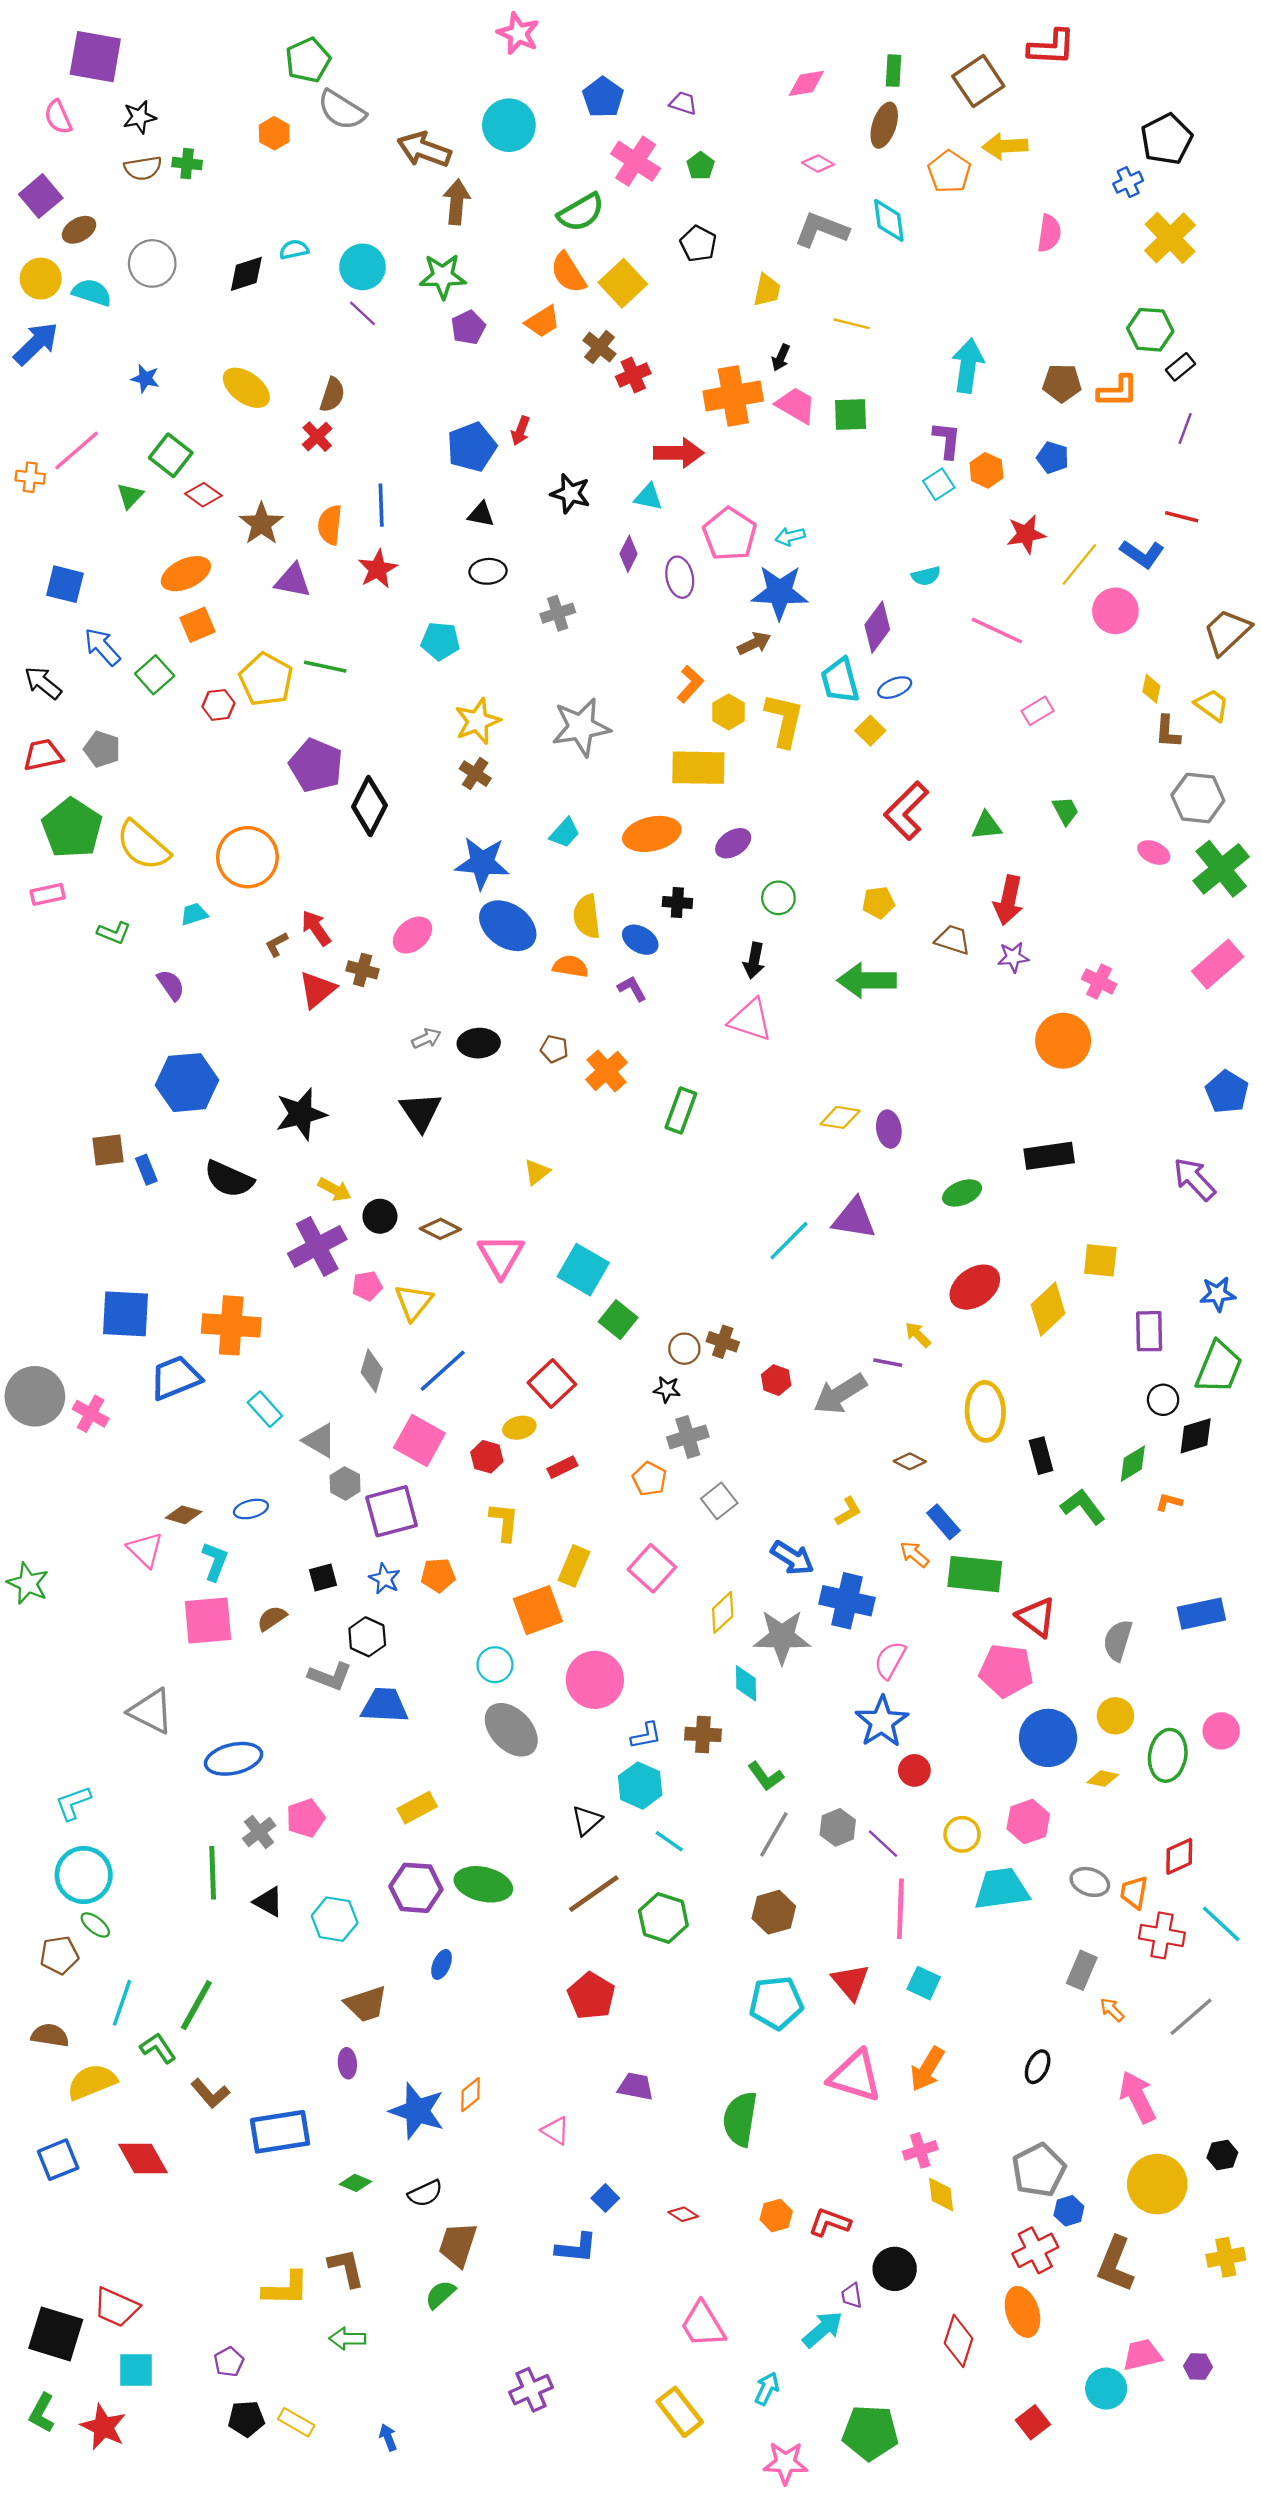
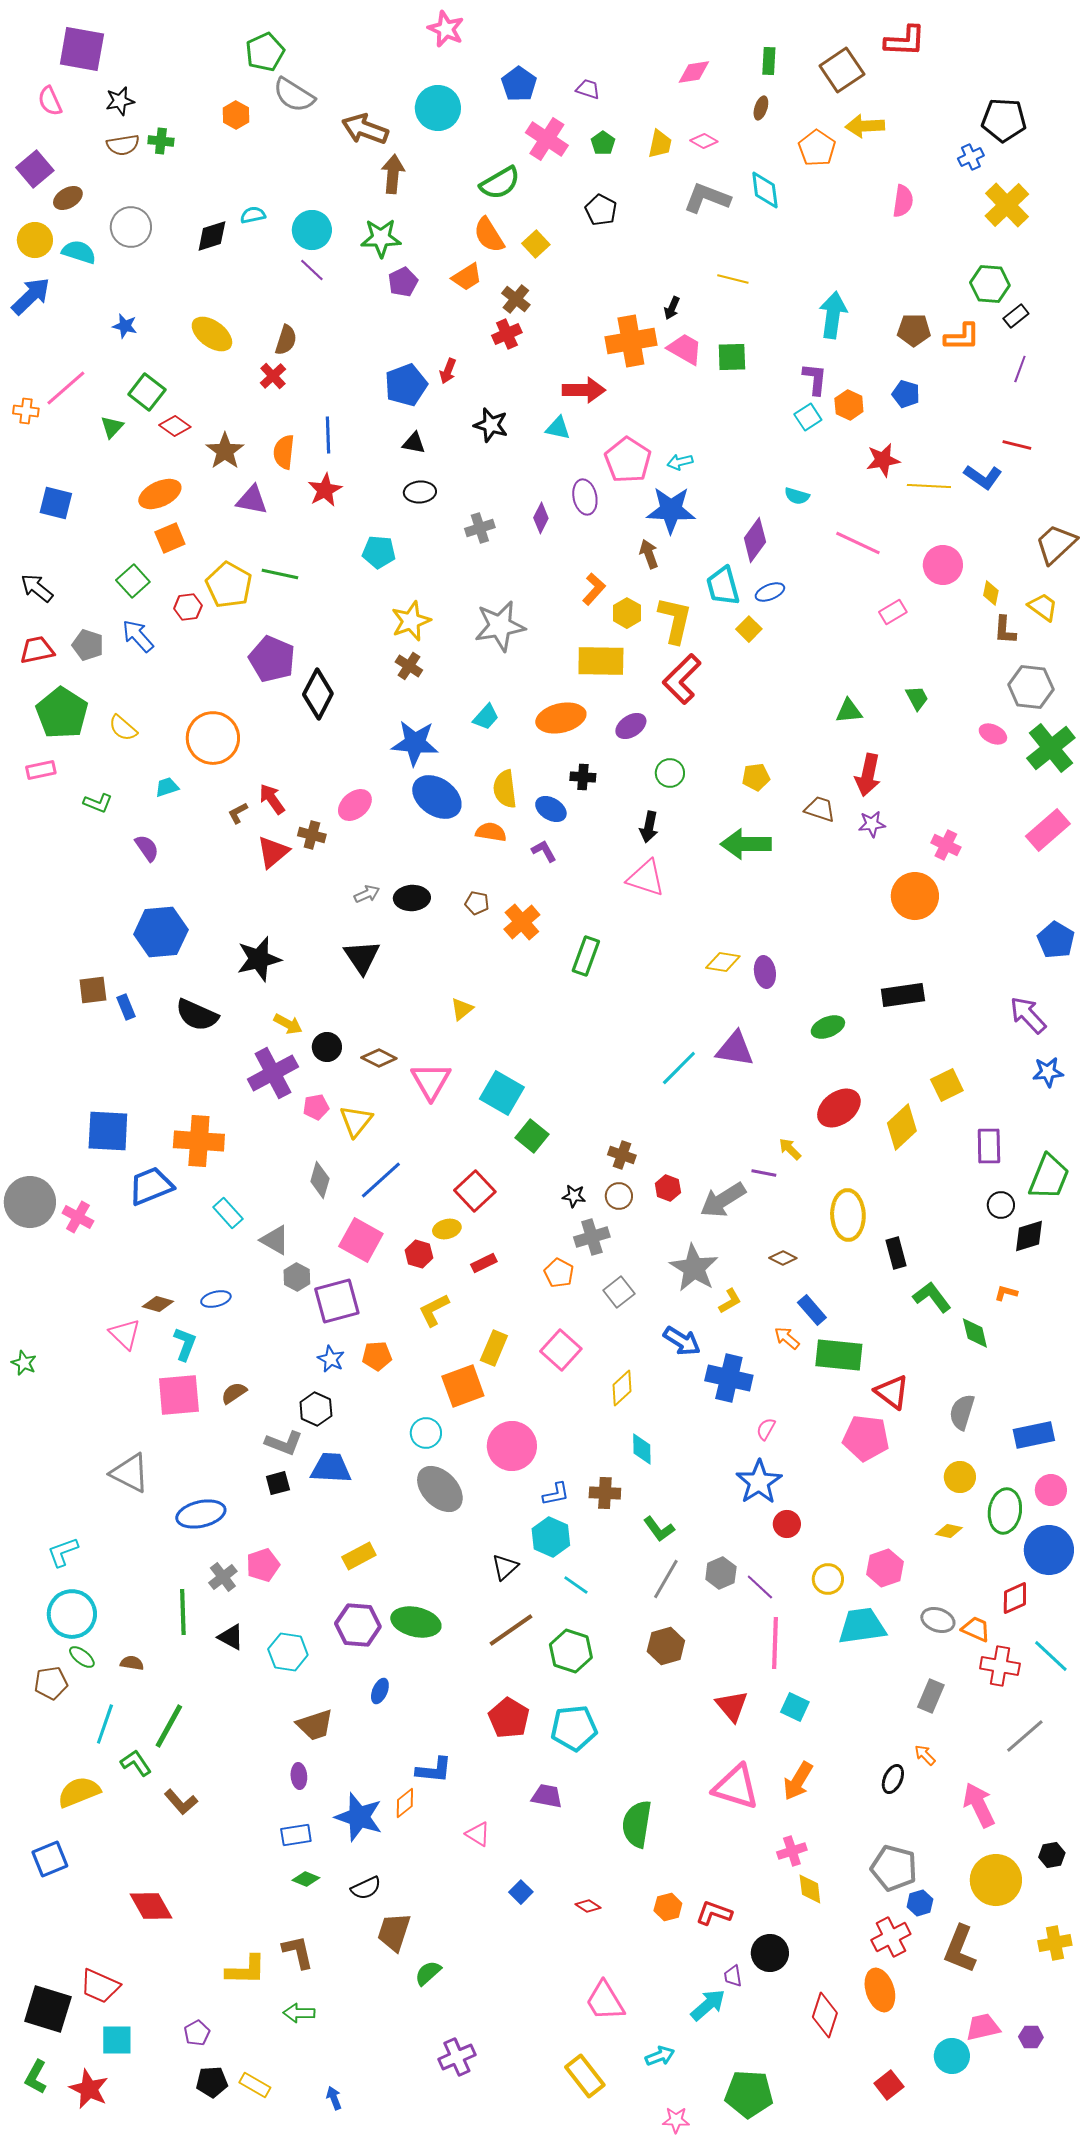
brown ellipse: (884, 125) -> (761, 108), size x0.6
black pentagon: (1167, 139) -> (1004, 120), turned 30
yellow square: (623, 283) -> (536, 244), size x0.7
yellow trapezoid: (767, 290) -> (660, 144), moved
red cross: (633, 375) -> (507, 334), moved
purple diamond: (629, 554) -> (541, 518), moved
yellow line: (1079, 564) -> (929, 486), turned 54
cyan semicircle: (926, 576) -> (797, 496), turned 30
pink circle: (1115, 611) -> (943, 565), moved
brown arrow: (754, 643) -> (649, 554), turned -84
blue arrow: (102, 647) -> (138, 636), moved
red L-shape: (906, 811) -> (682, 679), moved
yellow semicircle: (143, 846) -> (123, 728), size x0.6
yellow square: (1100, 1260) -> (947, 1085), turned -32
blue star: (1218, 1294) -> (1048, 1072), moved
brown circle: (684, 1349) -> (619, 1196), moved
green diamond: (1133, 1464) -> (975, 1333), moved, turned -72
yellow L-shape: (504, 1522) -> (434, 1310), turned -123
black square: (323, 1578) -> (278, 1483), moved
green star: (28, 1583) -> (24, 1363), size x0.7
blue rectangle: (1201, 1614) -> (1034, 1435), moved
gray star: (782, 1637) -> (694, 1268), moved, turned 30
pink semicircle: (890, 1660) -> (766, 1429), size x0.7
blue circle: (1048, 1738) -> (1049, 1550), moved
orange trapezoid: (1134, 1892) -> (976, 1629), turned 104
cyan pentagon: (776, 2003) -> (574, 1728), moved
orange arrow: (1112, 2010) -> (925, 1755), moved
brown semicircle: (50, 2035) -> (132, 1663), moved, size x0.7
blue rectangle: (280, 2132) -> (296, 1835), moved, size x0.6
red diamond: (143, 2159) -> (151, 1906), moved
gray pentagon: (1039, 2170) -> (894, 1868), turned -30
blue L-shape: (576, 2248) -> (434, 1770), moved
green semicircle: (440, 2294) -> (428, 1973), moved
cyan arrow: (767, 2389) -> (660, 2056), turned 44
pink star: (785, 2463) -> (676, 2120), size x0.7

